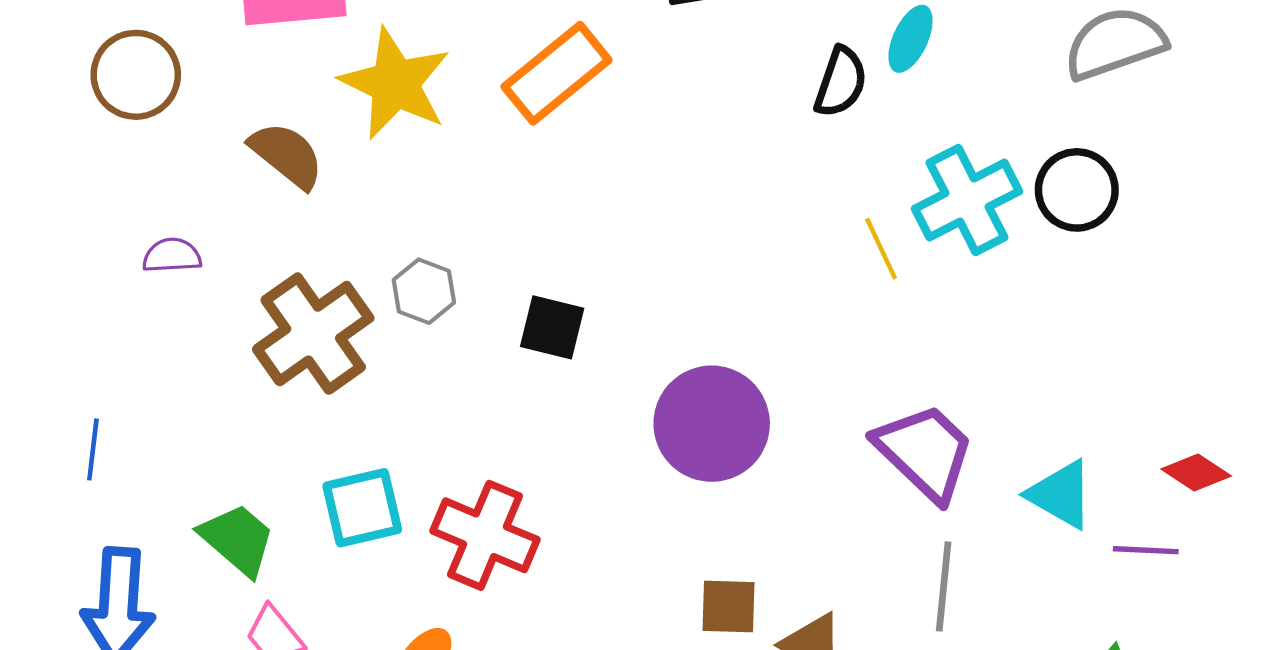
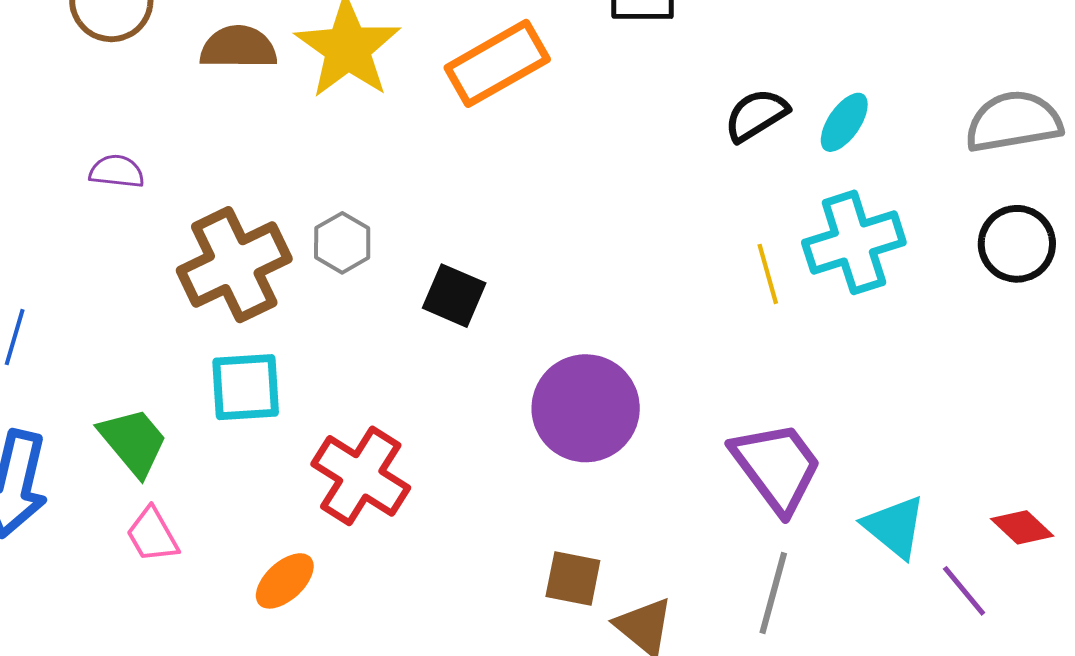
cyan ellipse: (910, 39) -> (844, 122), moved
black semicircle: (841, 82) -> (756, 115), turned -150
brown semicircle: (287, 155) -> (238, 47), moved, turned -48
black circle: (1077, 190) -> (1017, 244), moved
cyan square: (362, 508) -> (246, 387), moved
purple line: (1146, 550) -> (964, 591), turned 38

